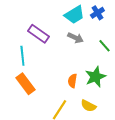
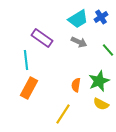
orange rectangle: (25, 84) -> (29, 88), turned 65
yellow semicircle: (88, 106) -> (101, 104), moved

